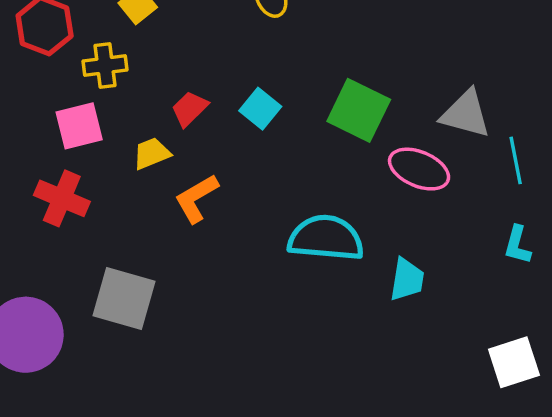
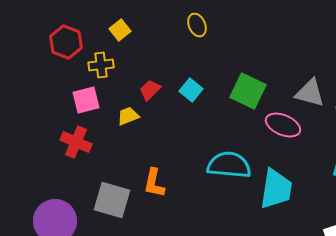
orange L-shape: (196, 198) -> (154, 183), moved, turned -48
cyan trapezoid: (407, 279) -> (276, 189), size x1.6

